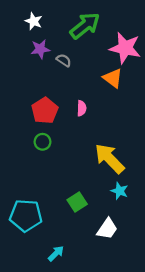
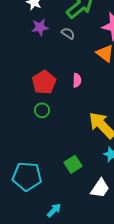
gray semicircle: (64, 60) -> (68, 33), moved

